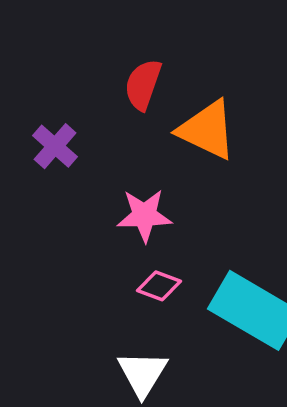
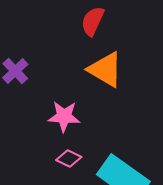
red semicircle: (143, 85) -> (93, 21), moved

